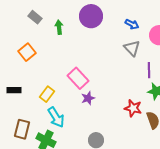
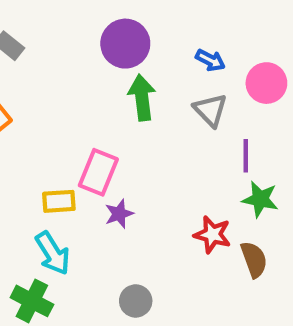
green arrow: (59, 27) -> (142, 98), moved, size x1.5
pink rectangle: (78, 78) -> (98, 172), turned 65
yellow rectangle: (47, 94) -> (59, 201), moved, turned 49

